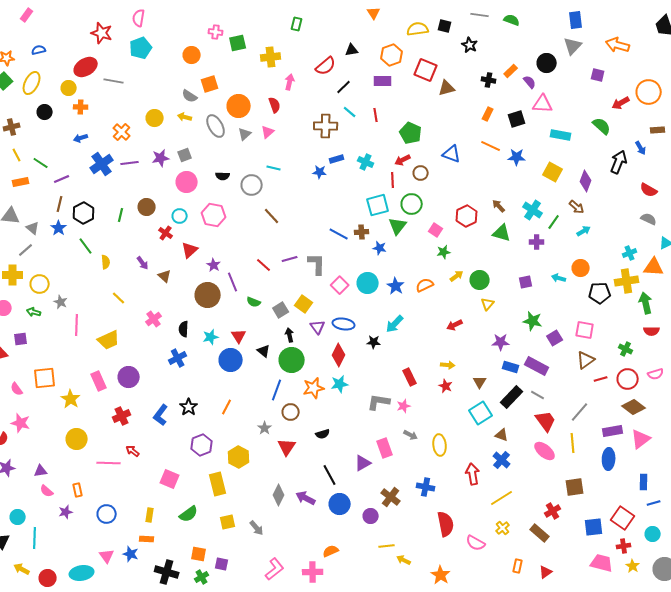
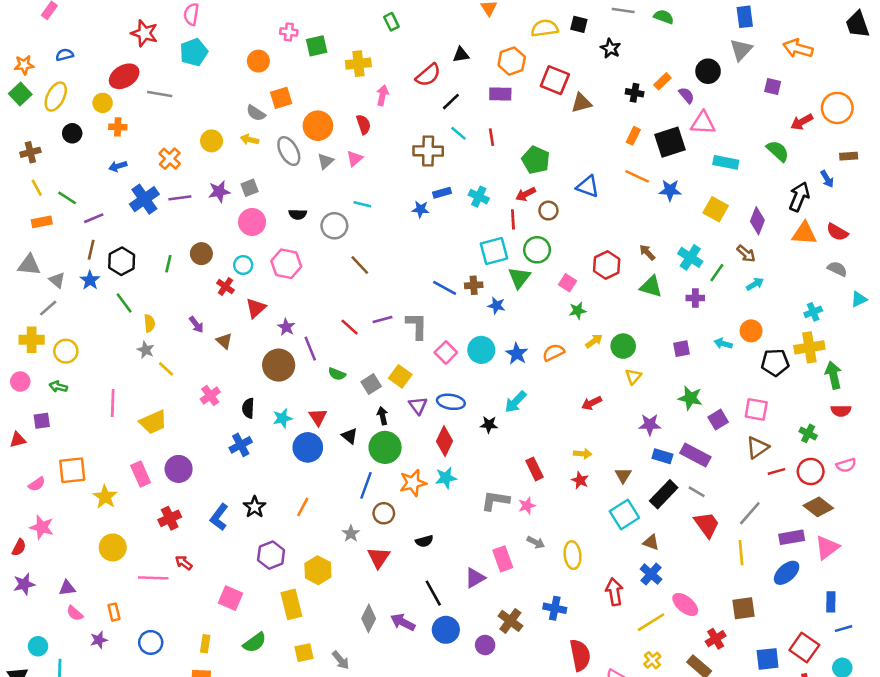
green rectangle: (297, 24) -> (391, 22), turned -40
black square: (517, 119) -> (670, 142), size x1.4
orange triangle: (654, 267) -> (804, 233), moved
gray star: (61, 302) -> (146, 350), moved
pink semicircle: (17, 389) -> (37, 484), turned -88
pink ellipse: (545, 451) -> (685, 604), moved
blue ellipse: (609, 459) -> (787, 573), turned 45

